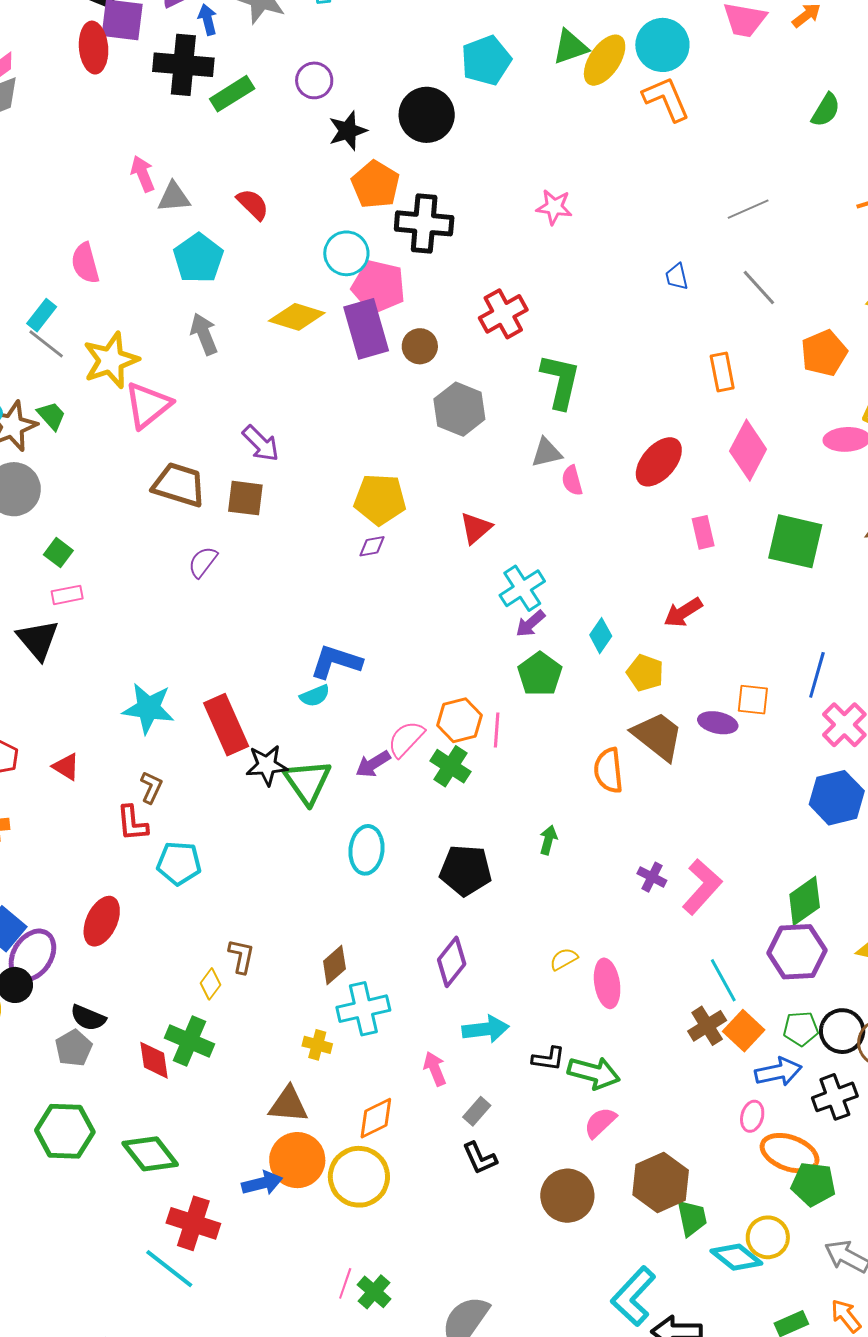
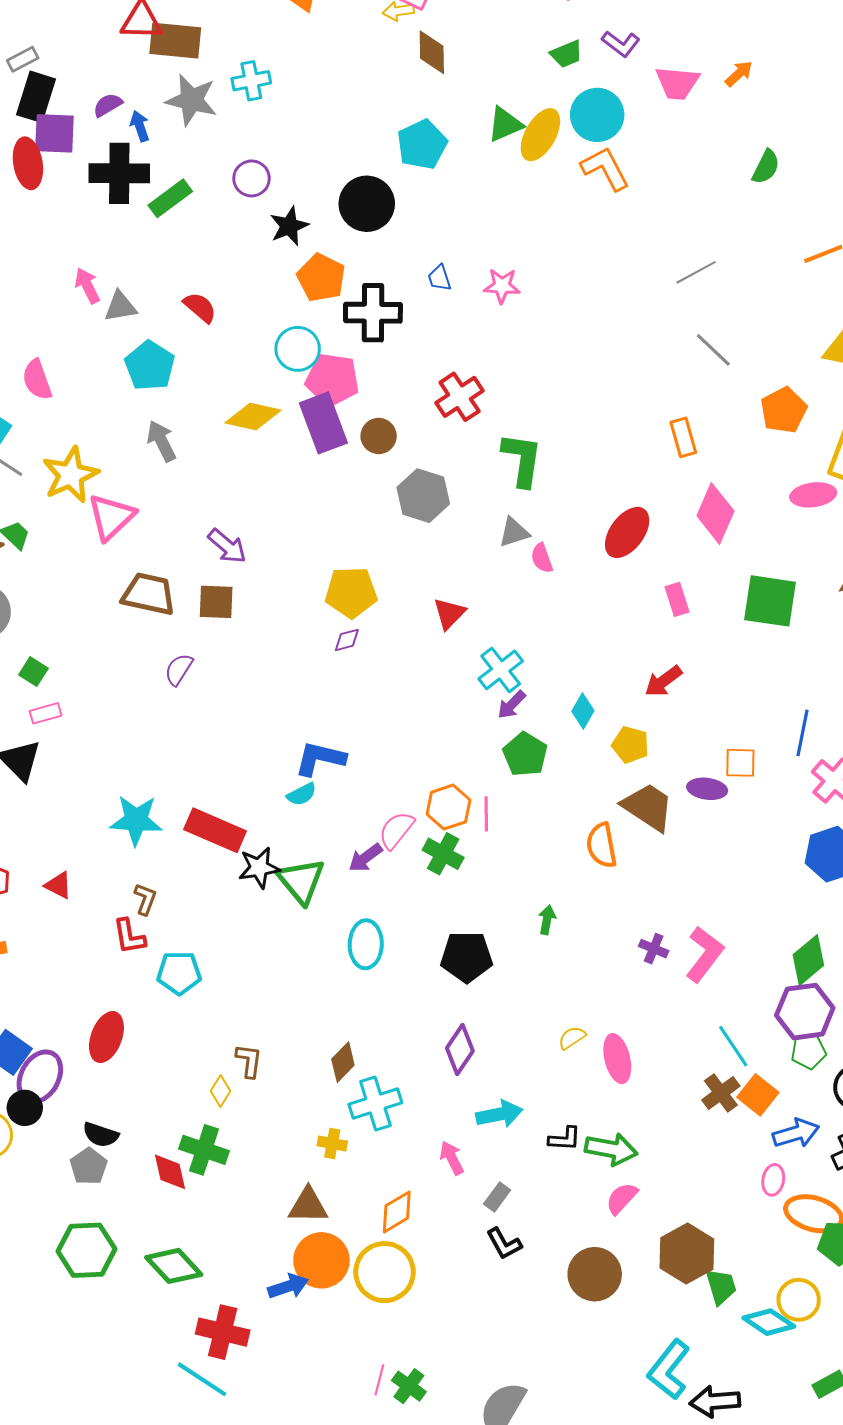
blue trapezoid: (677, 277) -> (439, 278), moved
red rectangle: (226, 725) -> (215, 830), turned -38
green pentagon: (801, 1029) -> (809, 1052), moved

